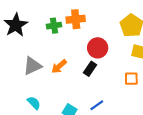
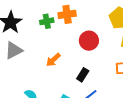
gray triangle: (32, 66) -> (14, 50), moved
black rectangle: (90, 69) -> (83, 75), moved

